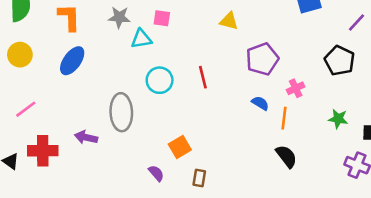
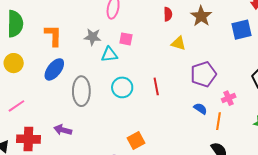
gray ellipse: (121, 112) -> (81, 91), moved

